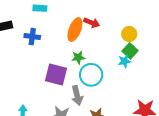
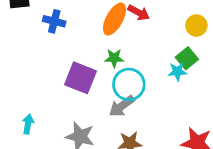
yellow circle: (129, 34) -> (196, 25), moved
gray arrow: (77, 95) -> (122, 106), moved, turned 60

